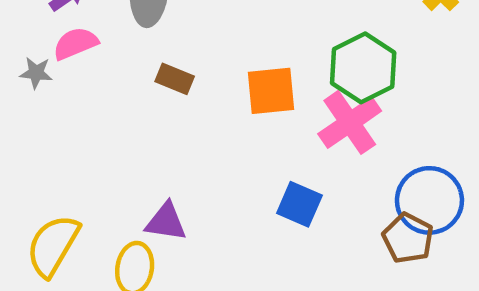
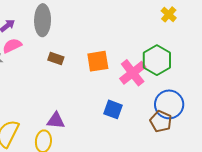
green hexagon: (363, 68) -> (157, 60), moved

